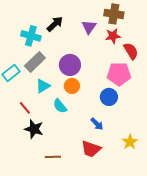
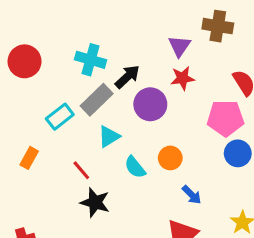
black arrow: (55, 24) -> (127, 77), moved
red star: (113, 36) -> (183, 78), moved
orange circle: (72, 86) -> (170, 158), moved
blue circle: (109, 97) -> (238, 153), moved

